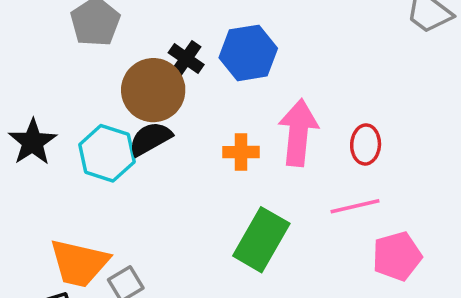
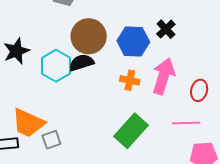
blue hexagon: (248, 53) -> (133, 41), moved
black cross: (186, 59) -> (166, 29), moved

